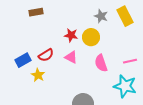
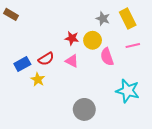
brown rectangle: (36, 12) -> (11, 14), moved, turned 40
pink line: (130, 61) -> (133, 45), moved
pink semicircle: (101, 63) -> (107, 57), moved

